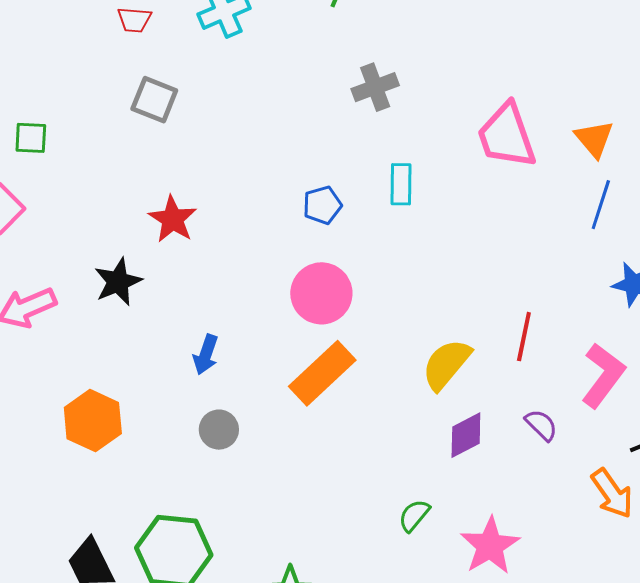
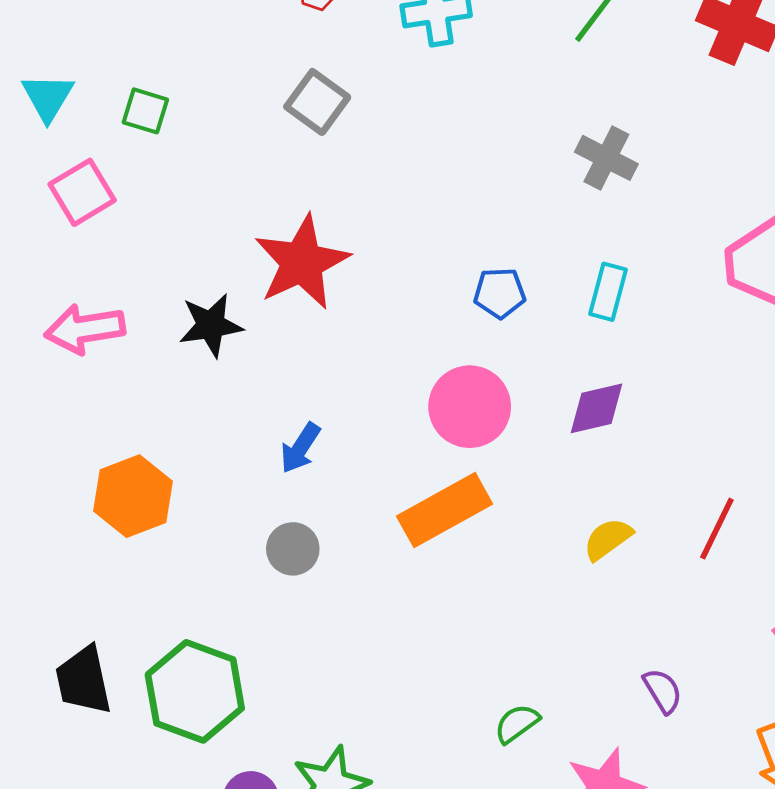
gray cross: (375, 87) -> (606, 158), turned 33
red star: (173, 219) -> (302, 262), size x1.5
yellow semicircle: (446, 364) -> (608, 539), size x0.7
purple semicircle: (541, 425) -> (663, 691), moved
purple diamond: (466, 435) -> (596, 408), moved

